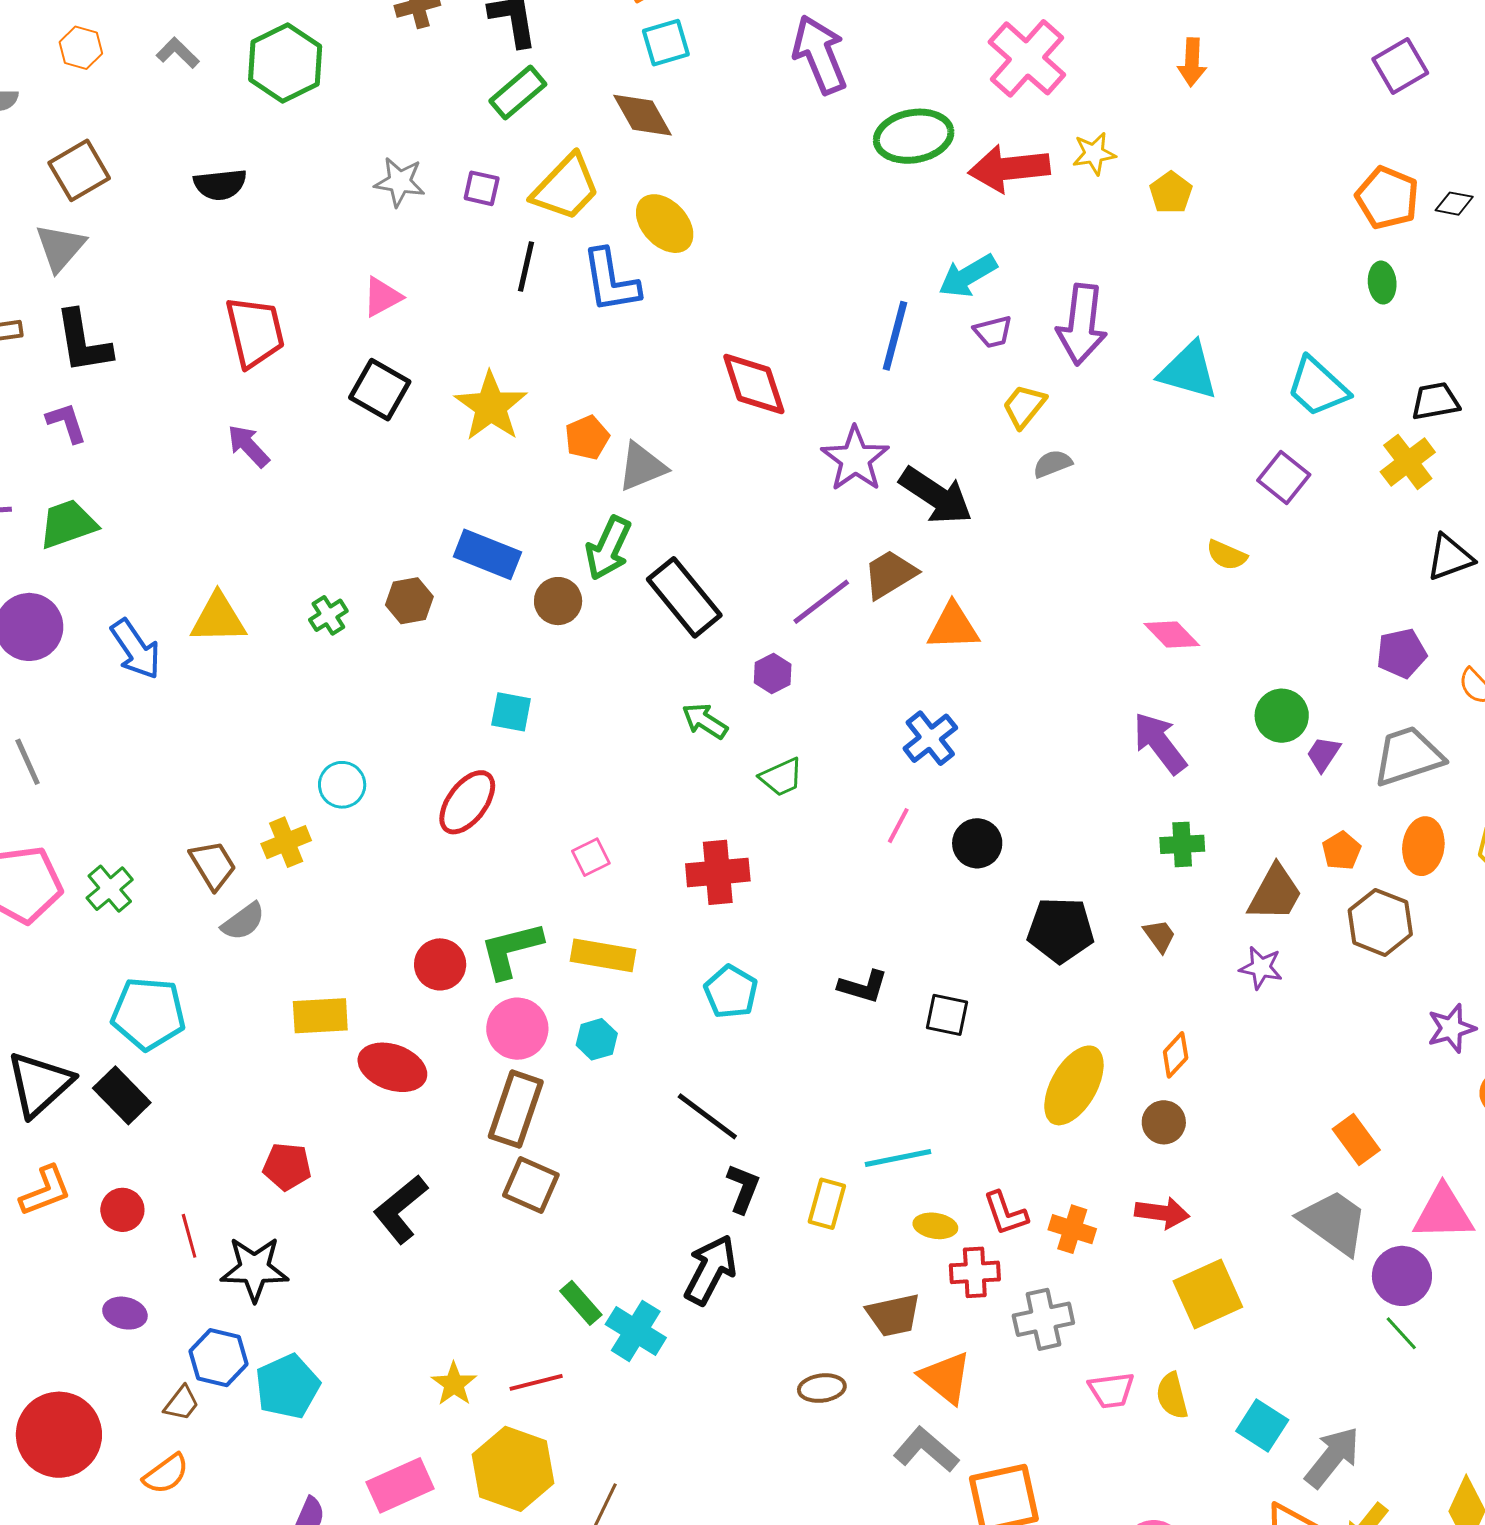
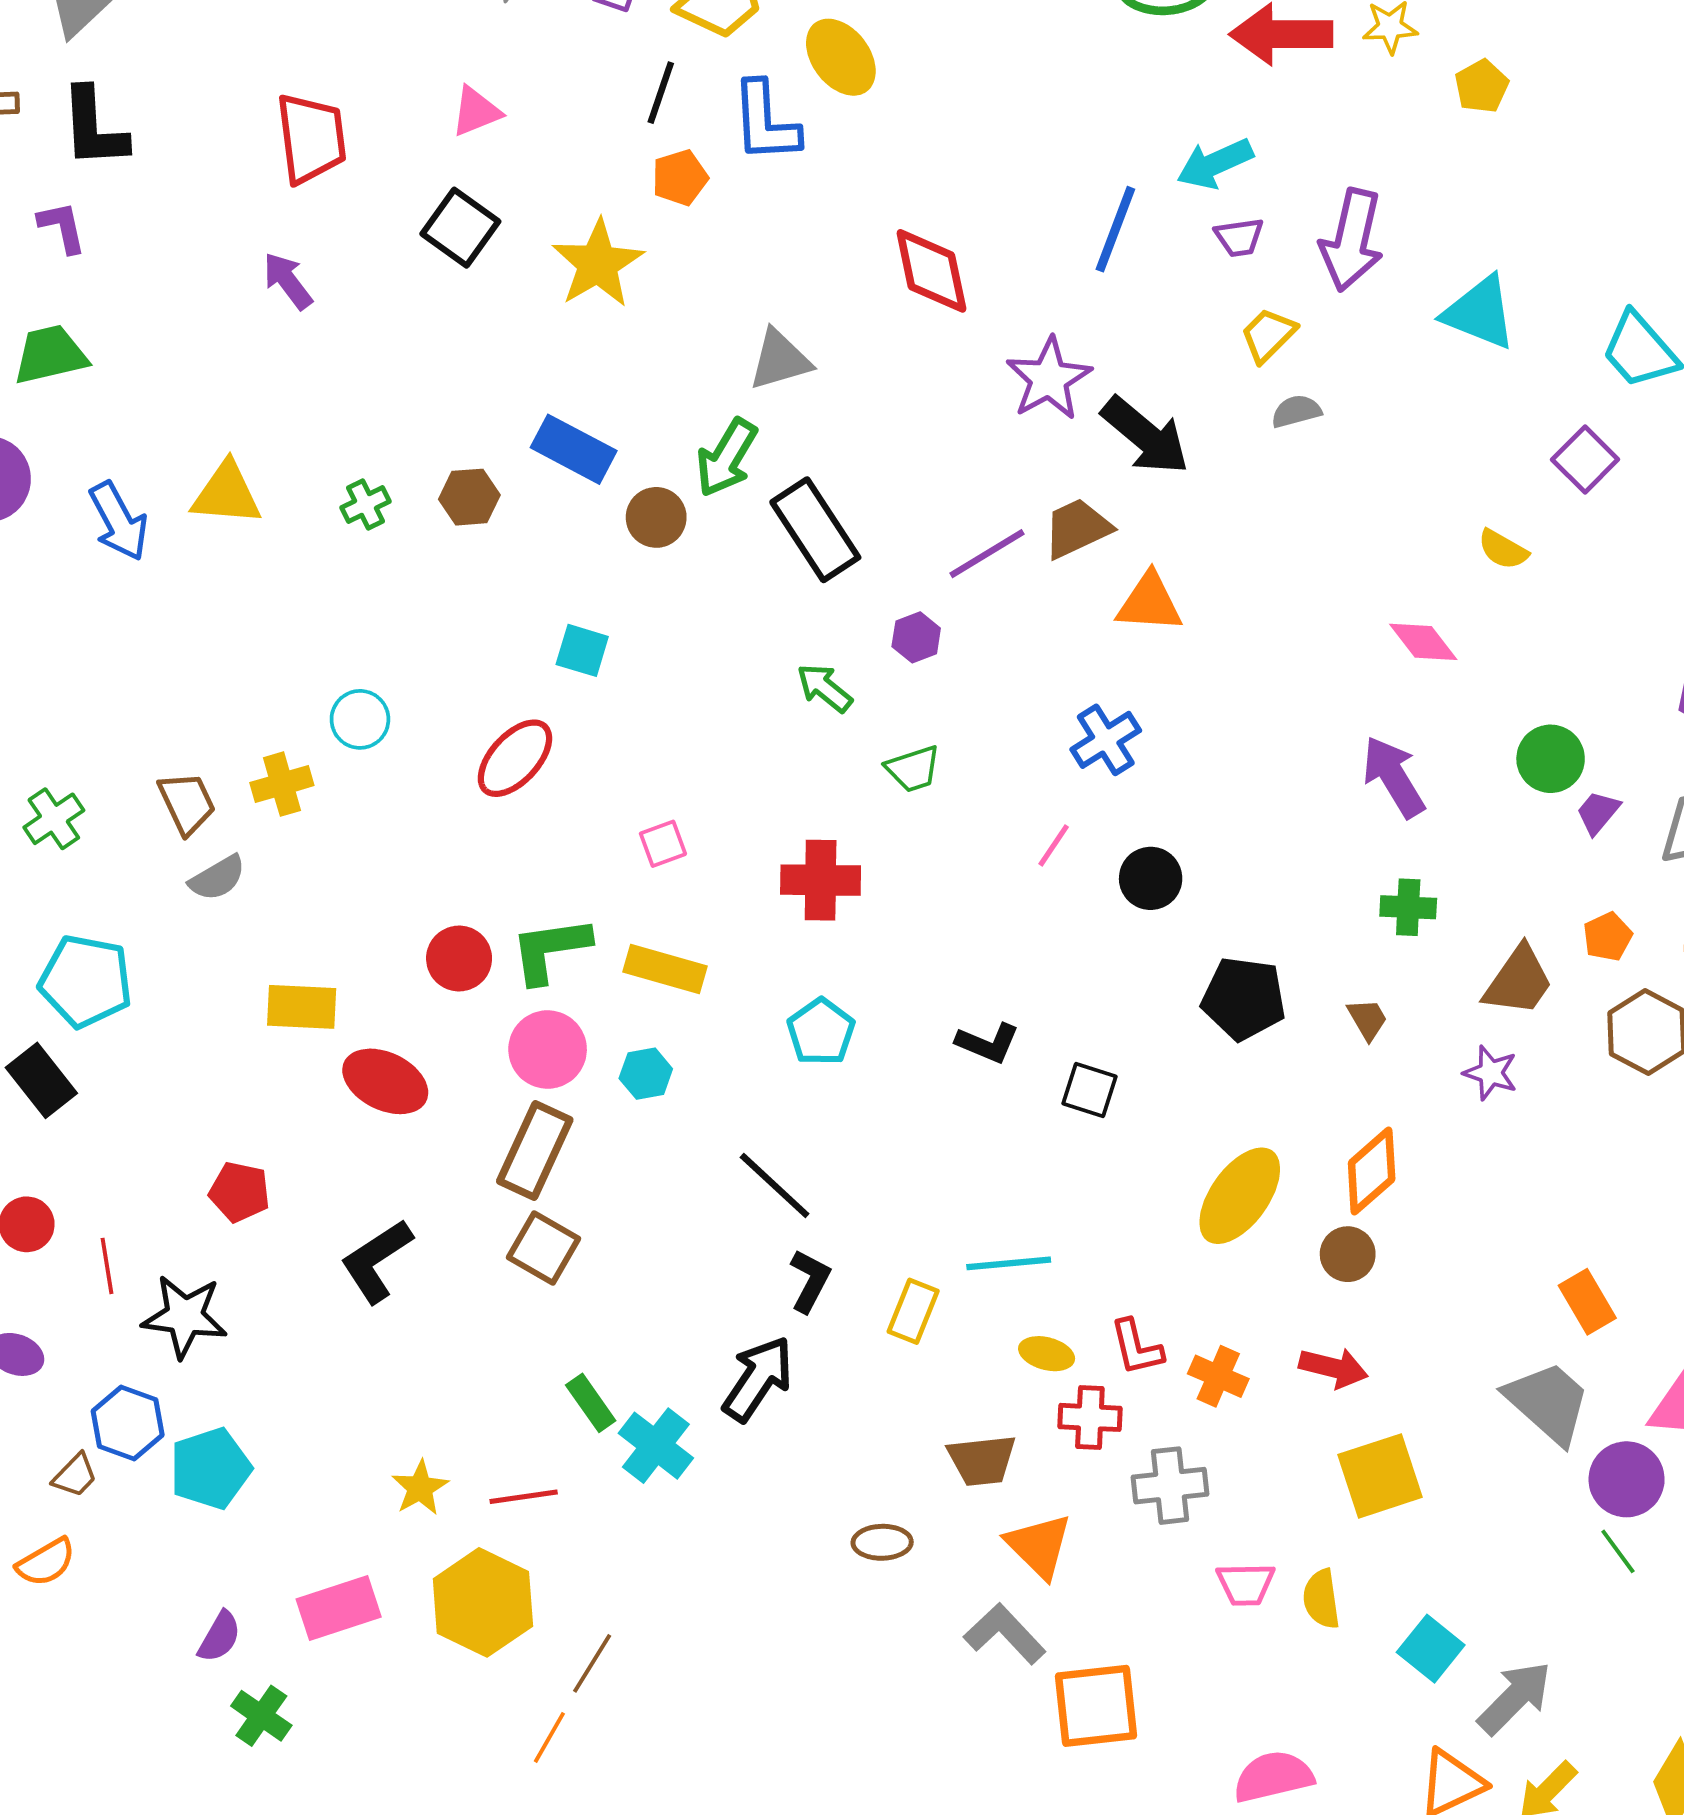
orange pentagon: (587, 438) -> (680, 178), moved
orange diamond: (1176, 1055) -> (1372, 1171), size x1.5

